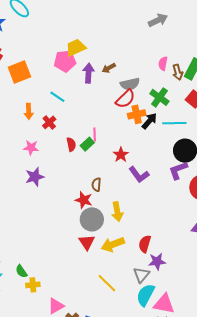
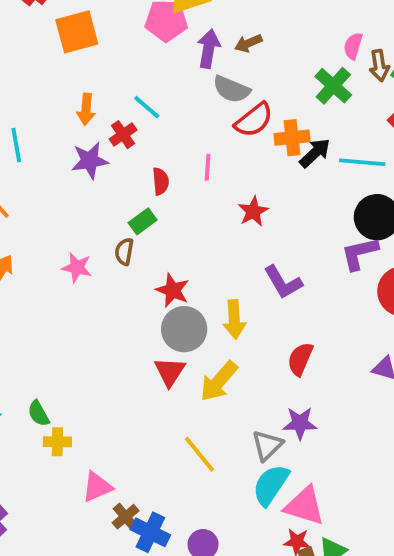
gray semicircle: (130, 84) -> (231, 89), moved, turned 30
cyan line: (57, 97) -> (147, 107), moved
green cross: (159, 97) -> (333, 86), moved
red semicircle: (125, 99) -> (254, 120), moved
green rectangle: (87, 144) -> (143, 221), moved
pink star: (31, 148) -> (77, 268), moved
purple L-shape: (139, 175) -> (283, 282), moved
purple star: (35, 177) -> (90, 161), moved
brown semicircle: (96, 185) -> (124, 252), moved
yellow arrow: (113, 244) -> (219, 381), turned -35
red semicircle: (145, 244) -> (300, 359), moved

